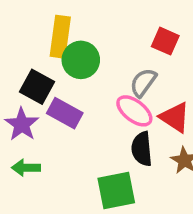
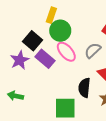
yellow rectangle: (60, 37) -> (51, 15), size x0.7
pink ellipse: (134, 111) -> (66, 52), moved
green arrow: (26, 168) -> (15, 96), moved

